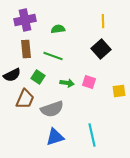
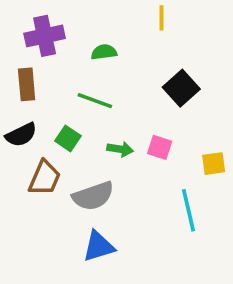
yellow line: (103, 21) -> (161, 18), moved
brown rectangle: (26, 49) -> (27, 84), moved
cyan line: (92, 135) -> (188, 210), moved

